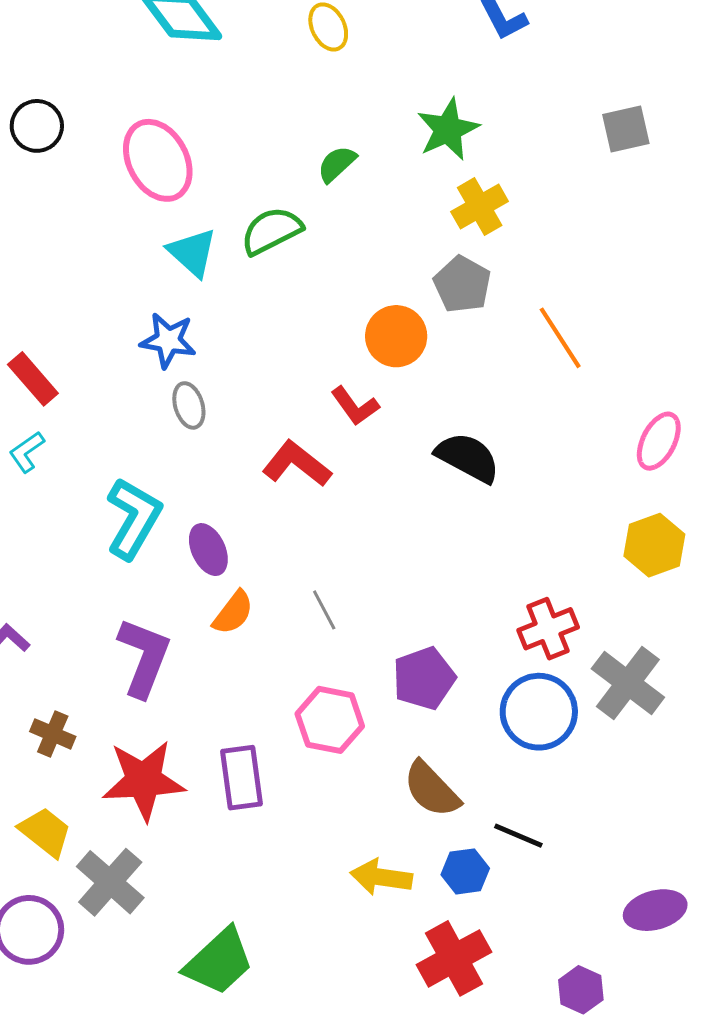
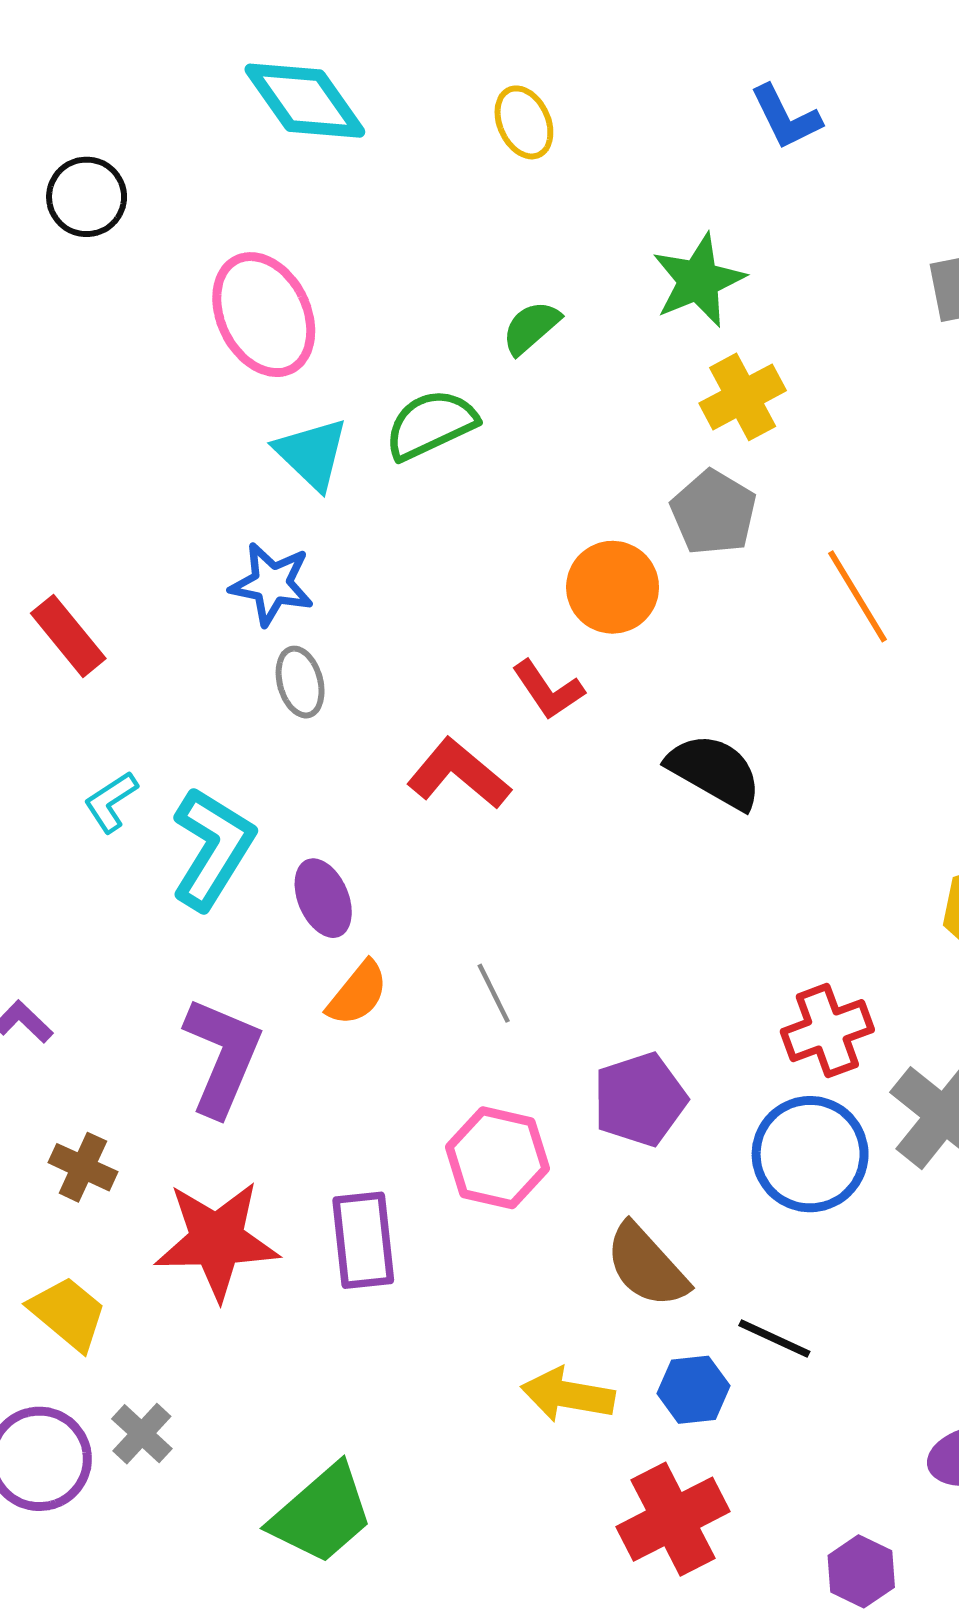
black circle: (37, 126) -> (87, 197), moved
cyan L-shape: (27, 452) -> (111, 802), moved
gray cross: (110, 882) -> (142, 1434), moved, size x0.6

